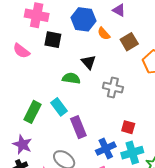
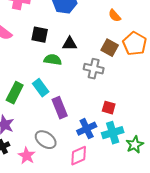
orange semicircle: (104, 34) -> (115, 16), moved
black square: (53, 40) -> (40, 35), moved
brown square: (129, 42) -> (110, 48), moved, turned -30
black triangle: (89, 62) -> (70, 44), turned -49

